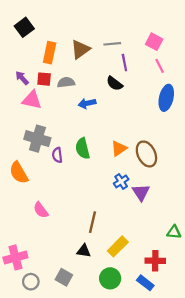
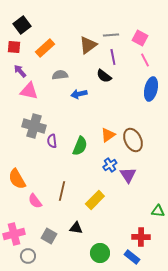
gray line: (112, 44) -> (111, 35), moved
brown triangle: (80, 49) -> (88, 45), moved
orange rectangle: (50, 53) -> (45, 48), turned 36
red square: (44, 79) -> (14, 47), moved
green semicircle: (83, 148) -> (80, 146), moved, turned -144
orange semicircle: (19, 173) -> (17, 179), moved
pink semicircle: (41, 210) -> (35, 201), moved
brown line: (92, 222) -> (62, 191), moved
yellow rectangle: (118, 246) -> (95, 200), moved
gray square: (64, 277) -> (49, 236), moved

